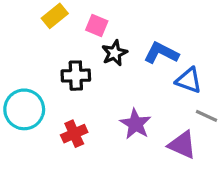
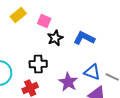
black cross: (76, 76) -> (38, 64), moved
blue triangle: (189, 80) -> (92, 72), moved

